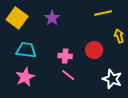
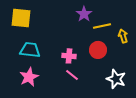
yellow line: (103, 13) -> (102, 26), moved
yellow square: (17, 18) -> (21, 18), turned -30
purple star: (52, 18) -> (84, 14), moved

